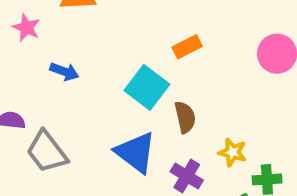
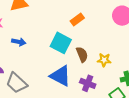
yellow star: (233, 152) -> (104, 60), moved

